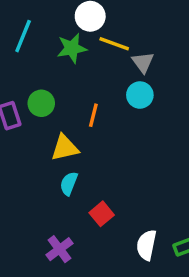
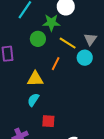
yellow line: (114, 44) -> (68, 43), moved
green circle: (41, 103) -> (38, 39), moved
red square: (102, 214) -> (48, 121), turned 32

